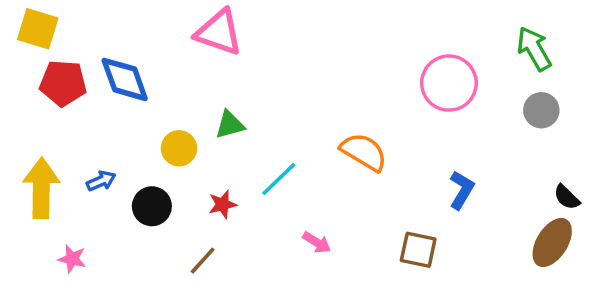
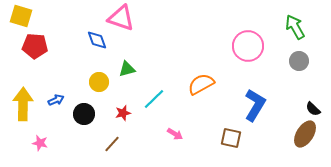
blue diamond: (125, 79) -> (97, 40), moved, size x0.7
orange semicircle: (364, 152) -> (201, 84), turned -60
blue L-shape: (462, 190) -> (255, 105), size x1.5

